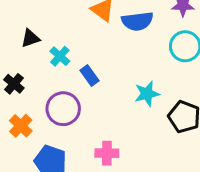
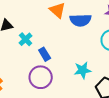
purple circle: (63, 109) -> (41, 77), moved

